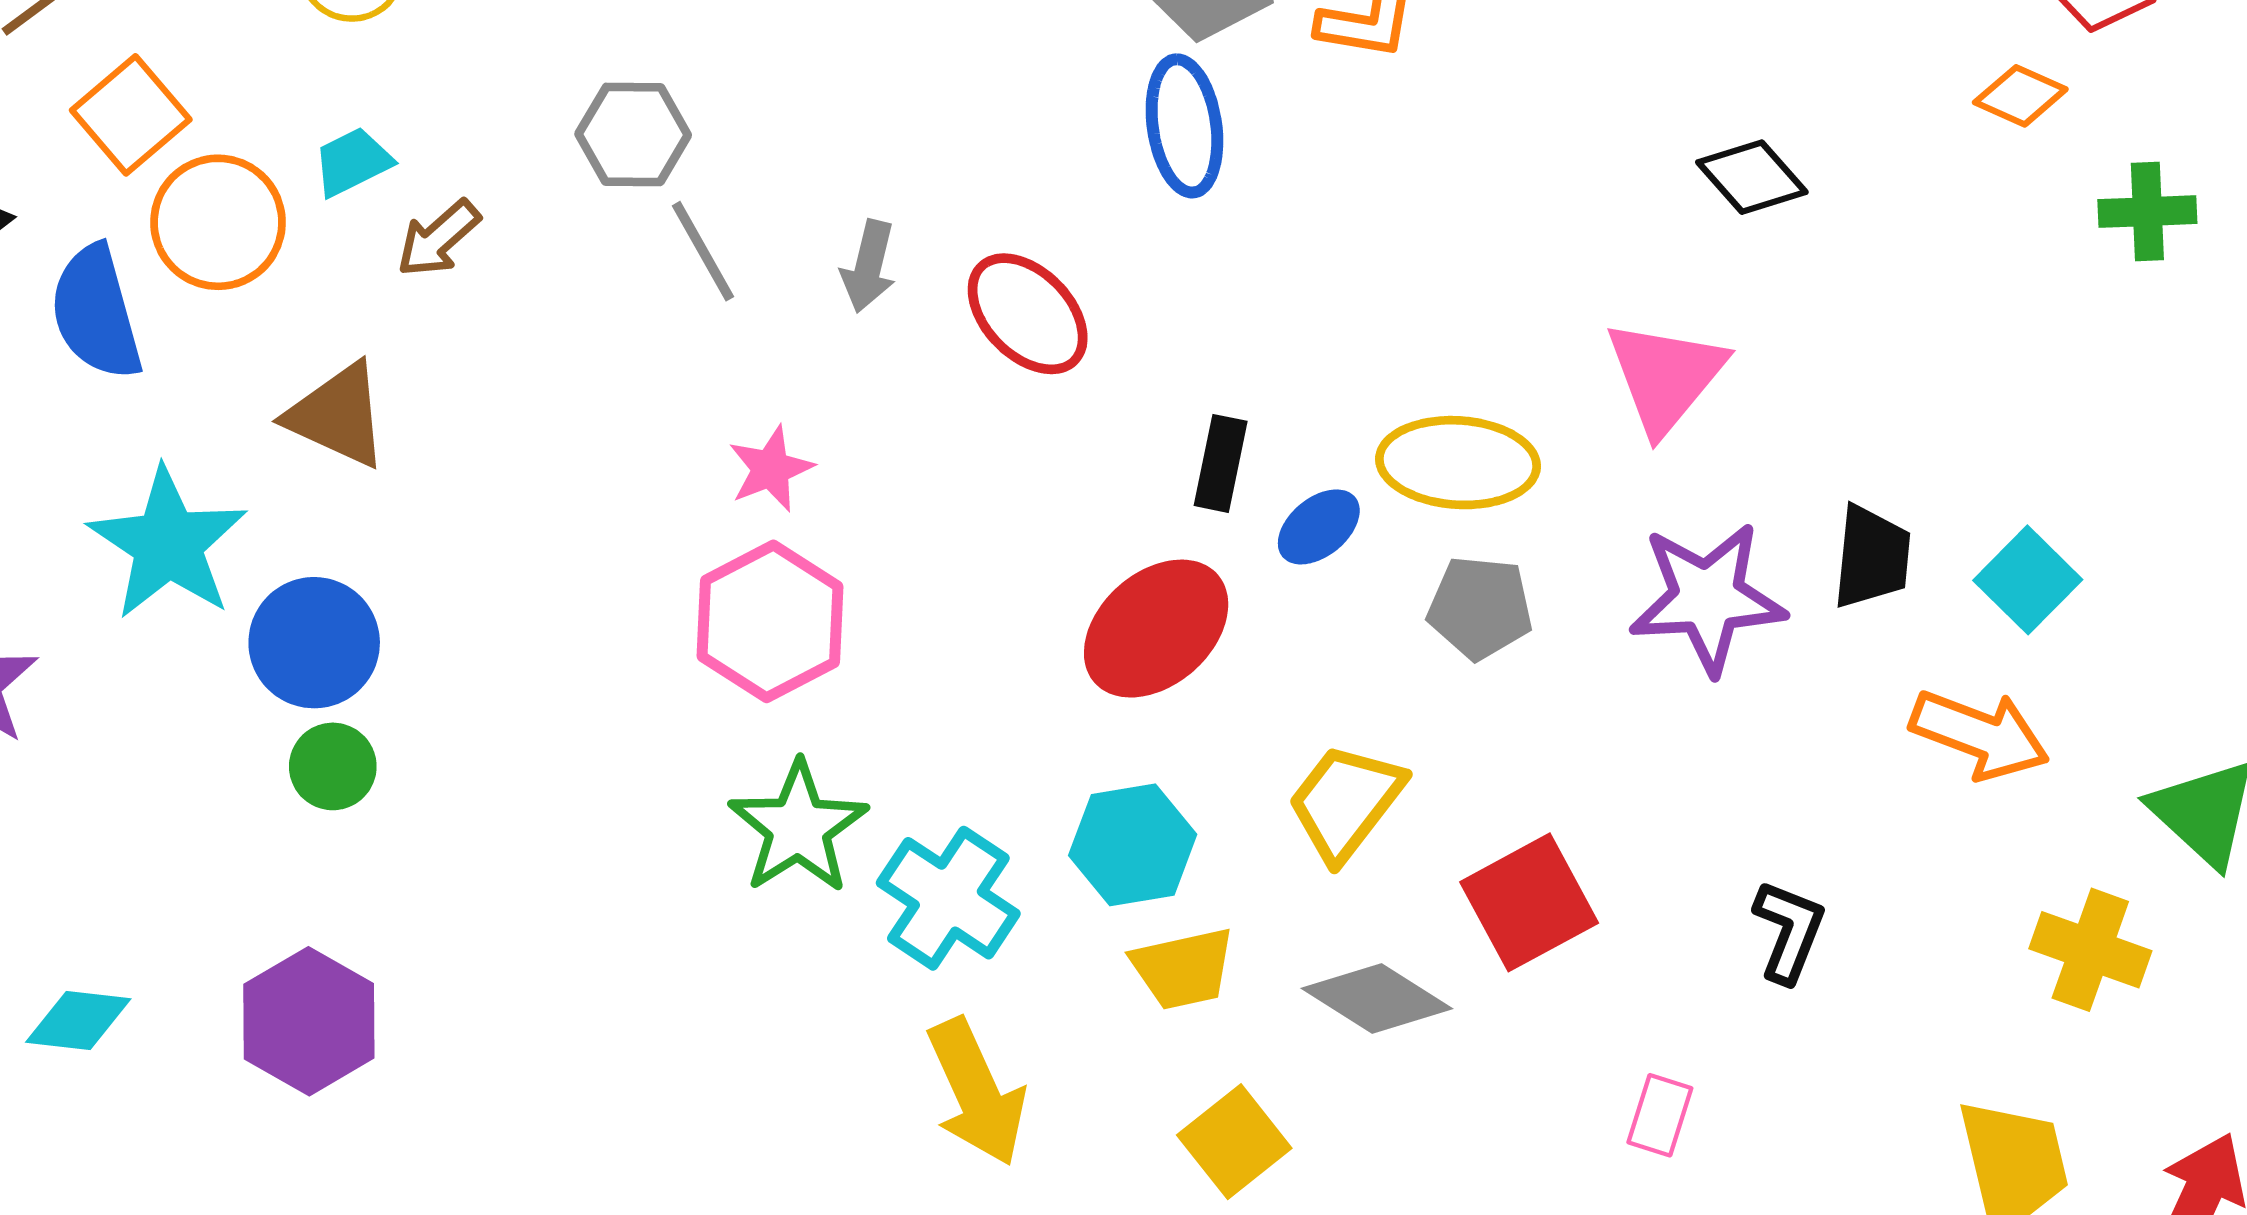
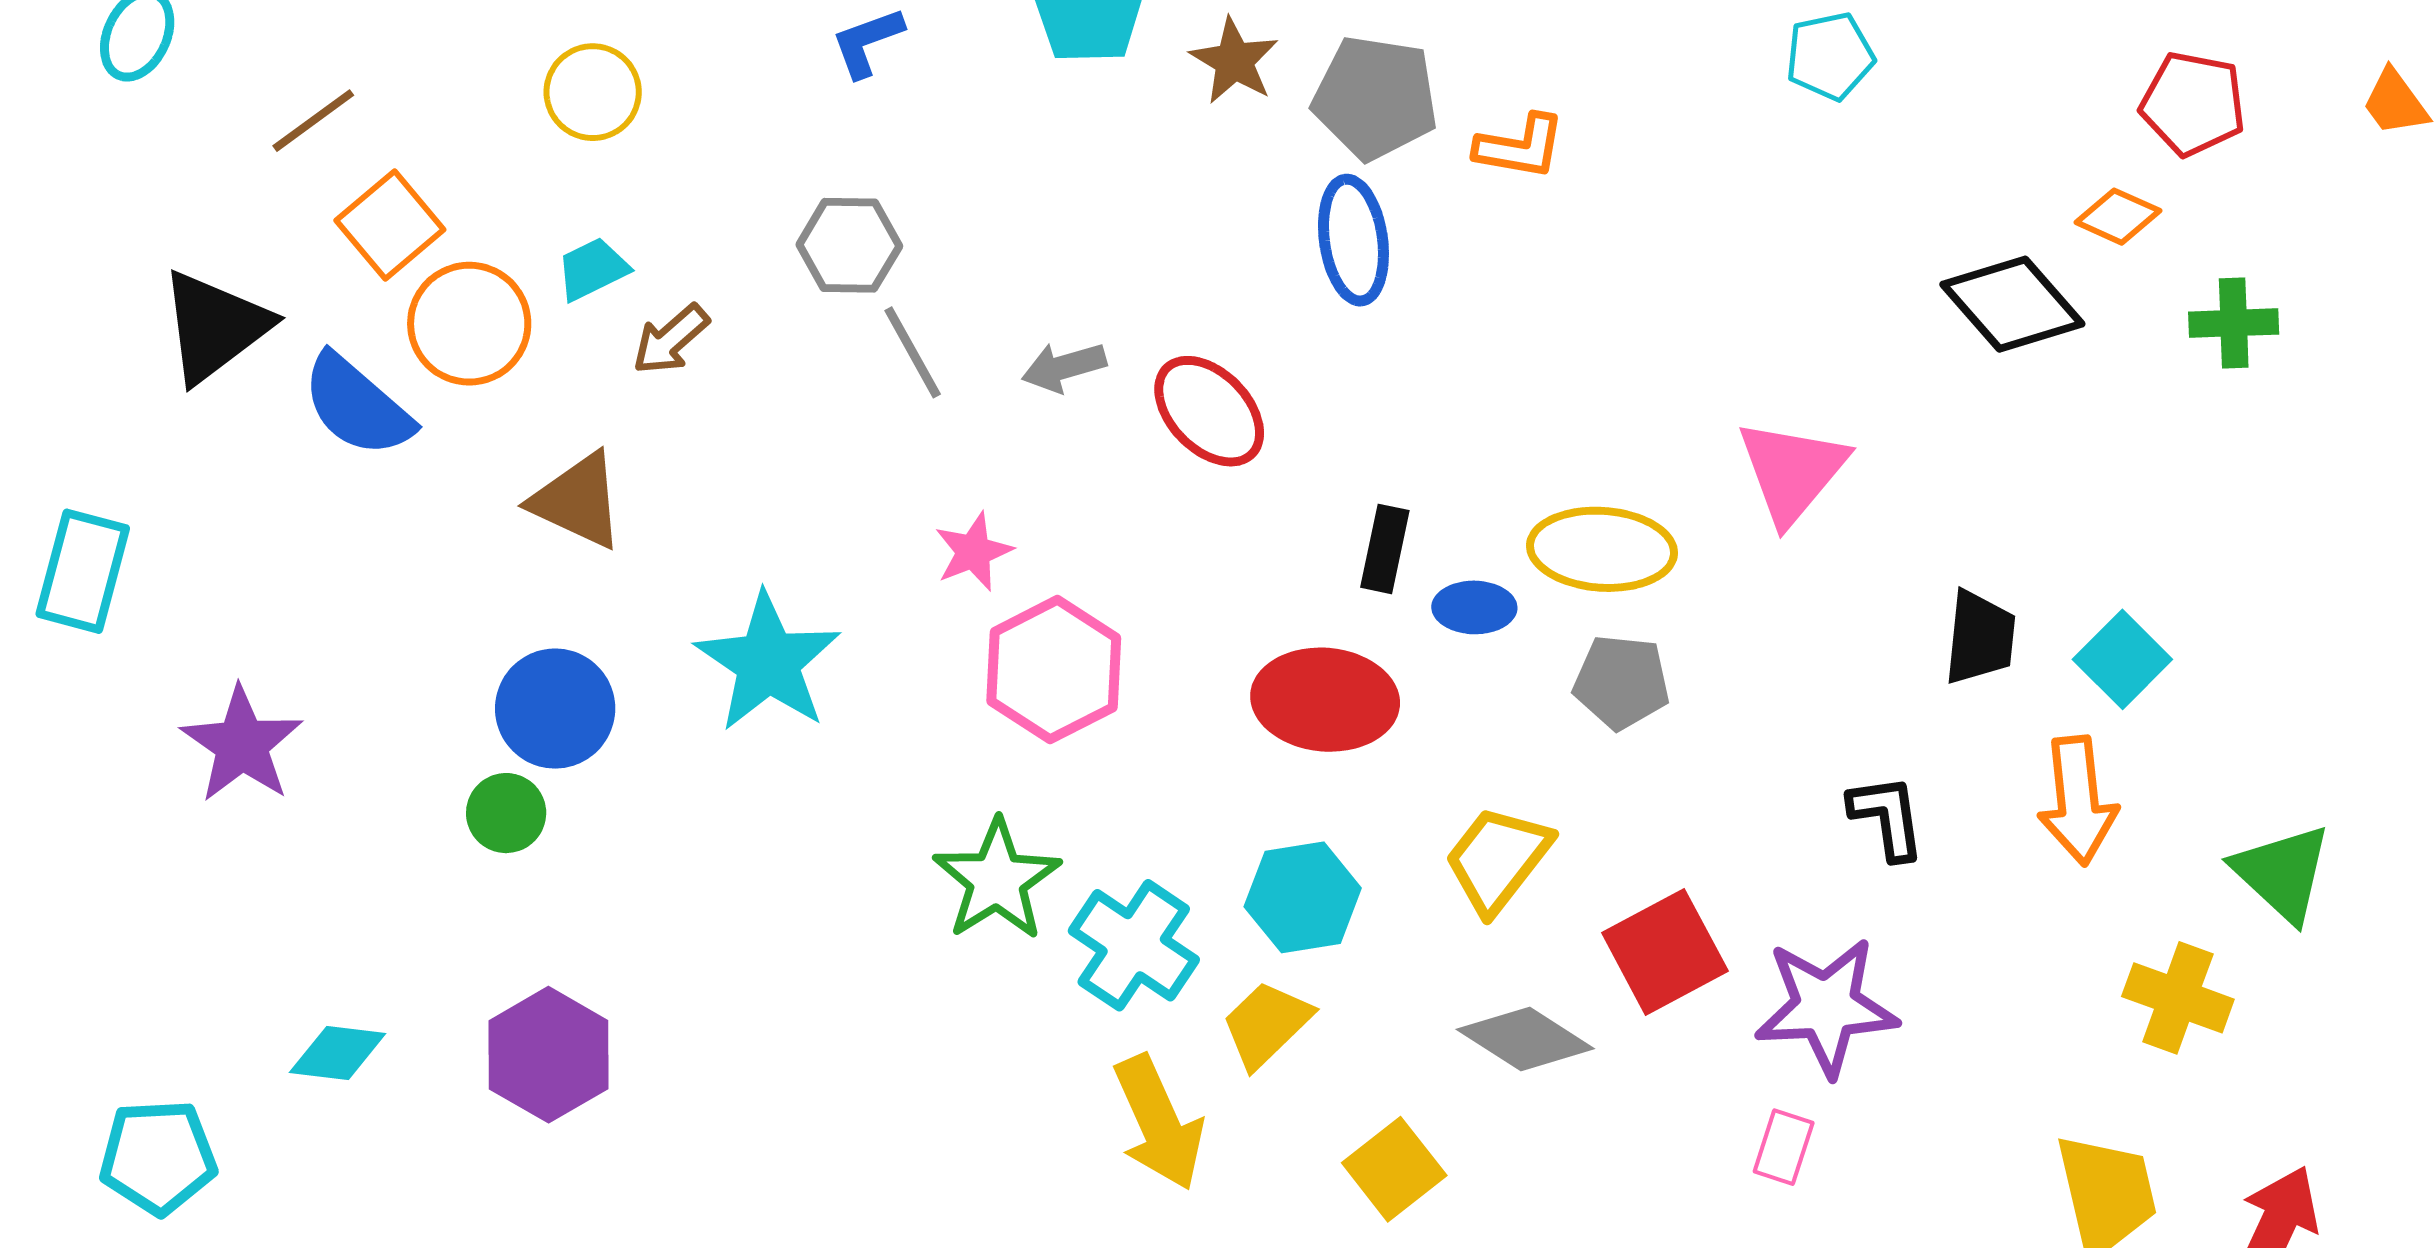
black diamond: (1752, 177) -> (2012, 304), moved, size x1.4
gray arrow: (869, 266) -> (1064, 367), turned 60
blue semicircle: (96, 313) -> (357, 406), turned -34
blue ellipse: (1319, 527) -> (1474, 607), turned 40
cyan star: (168, 544) -> (768, 662), moved
purple star: (1707, 598) -> (1826, 1007), moved
pink hexagon: (770, 621) -> (1054, 670), moved
red ellipse: (1156, 629) -> (1325, 700), turned 46
orange arrow: (1980, 735) -> (2078, 801), turned 63
green circle: (333, 766) -> (506, 813), moved
black L-shape: (1789, 931) -> (1887, 817), moved, turned -30
yellow trapezoid: (1183, 969) -> (1266, 1024), moved, turned 148

